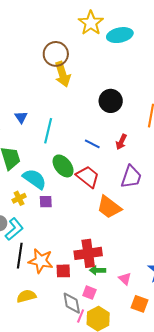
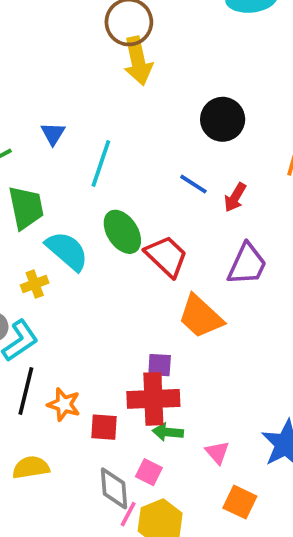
blue line: (92, 144) -> (193, 184), moved
purple square: (46, 202) -> (160, 365), moved
orange star: (41, 261) -> (64, 404), size x0.7

